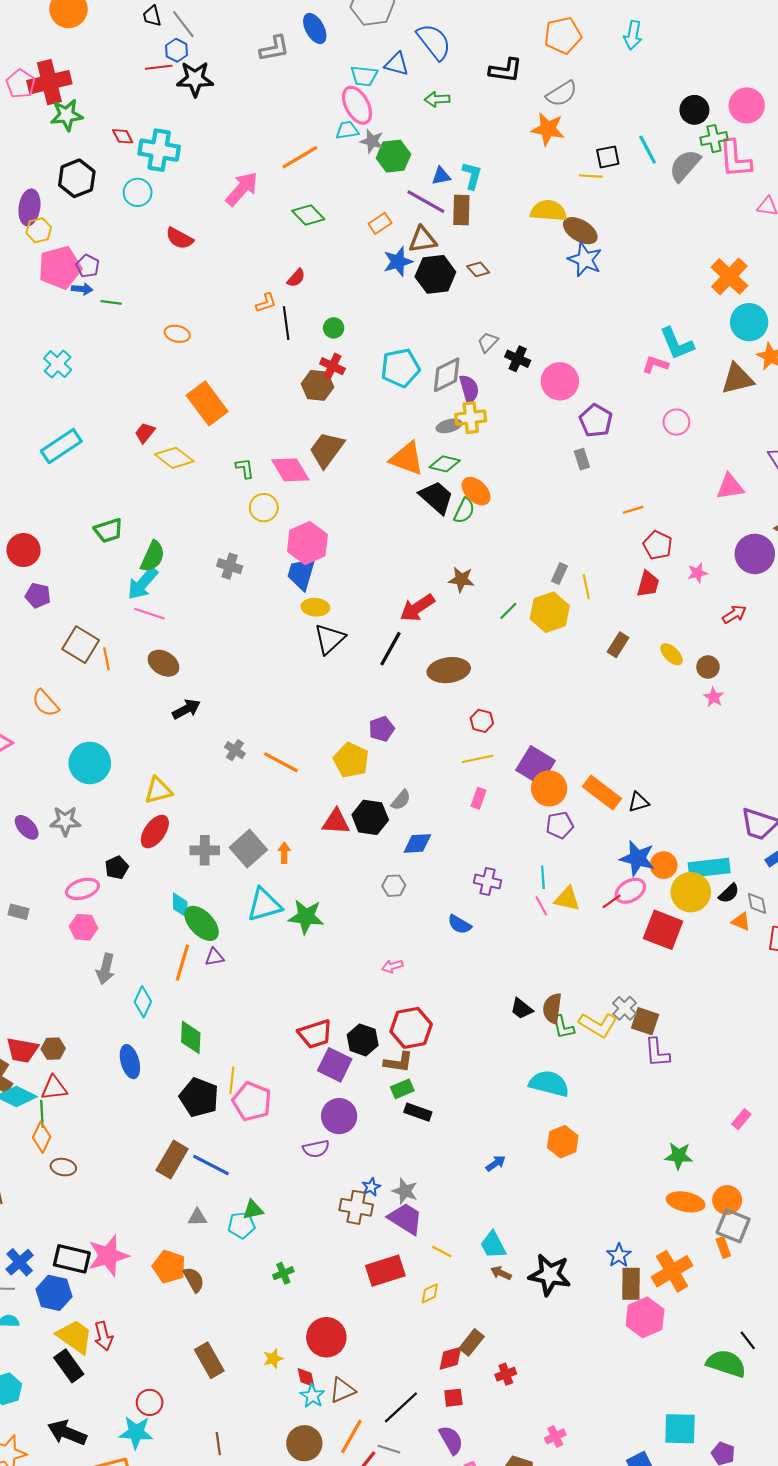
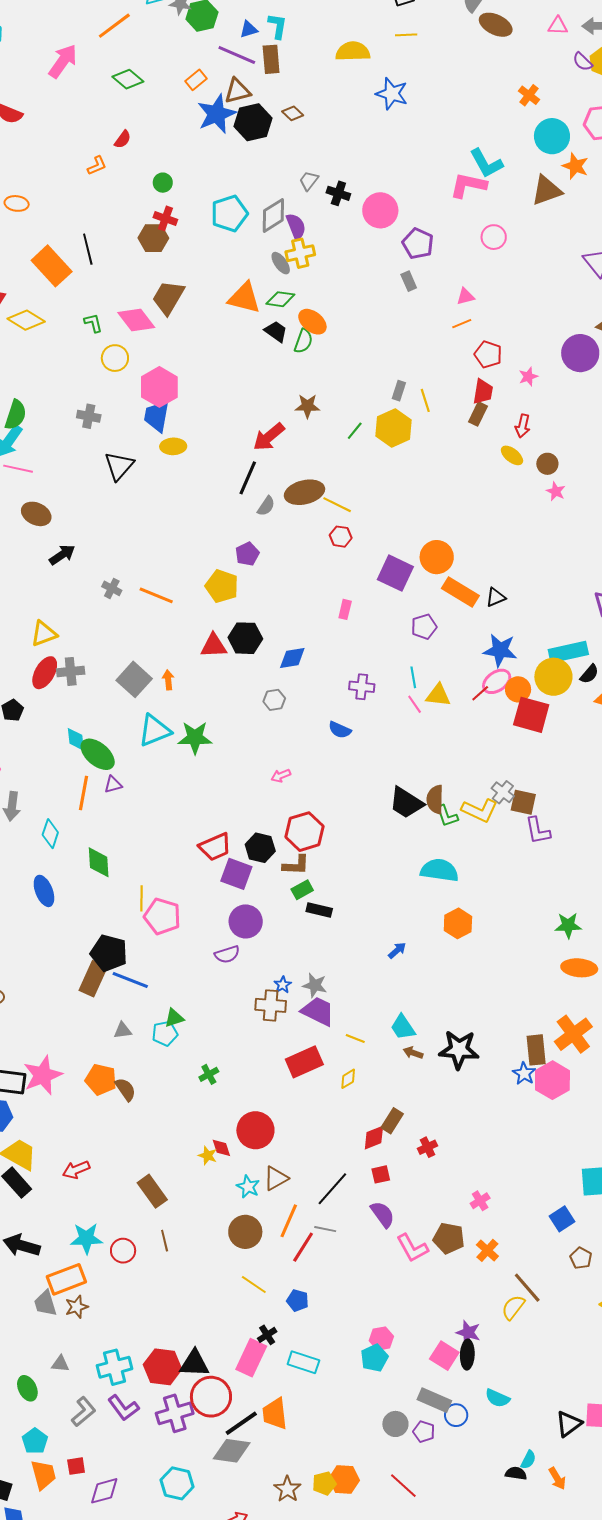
yellow line: (591, 176) -> (406, 35), moved
brown ellipse: (580, 231) -> (496, 25), moved
blue star: (398, 262) -> (217, 114), size x1.4
orange cross: (729, 276) -> (529, 95), size x0.6
black line: (286, 323) -> (88, 249), moved
pink L-shape: (655, 365) -> (468, 185), size x1.5
gray ellipse: (449, 426) -> (281, 263), turned 75
pink triangle: (730, 487) -> (465, 296), moved, size x0.7
black trapezoid: (436, 497) -> (276, 331), size x0.7
red arrow: (734, 614) -> (523, 426), moved, turned 140
black triangle: (329, 639) -> (119, 466), moved
brown rectangle: (618, 645) -> (478, 414), moved
yellow line: (478, 759) -> (337, 505), moved, turned 44
orange circle: (549, 788) -> (437, 557), moved
gray semicircle: (401, 800) -> (266, 506), moved
gray cross: (205, 850) -> (71, 671), moved
orange circle: (664, 865) -> (518, 689), moved
black trapezoid: (522, 1009) -> (406, 803), size x1.6
black pentagon: (199, 1097) -> (109, 953), moved
blue star: (619, 1255) -> (524, 1074), moved
red arrow: (103, 1336) -> (76, 1170), moved, turned 88
yellow star: (273, 1359) -> (208, 1156), turned -30
brown rectangle: (209, 1360) -> (152, 1191), moved
red diamond: (306, 1377) -> (221, 1148), moved
red circle: (150, 1402) -> (123, 1251), moved

